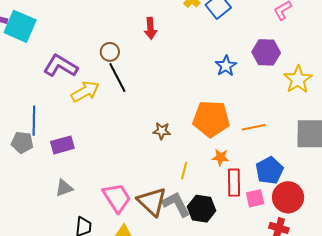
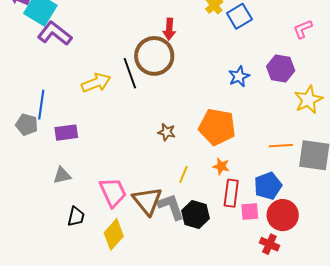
brown circle: (110, 52) -> (154, 56), moved, size x2.0
purple L-shape: (61, 66) -> (55, 33), moved
orange line: (254, 127) -> (281, 146), moved

